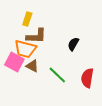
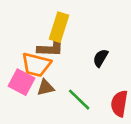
yellow rectangle: (27, 19) -> (59, 27), moved, size x1.5
brown triangle: (32, 66) -> (46, 87), turned -40

